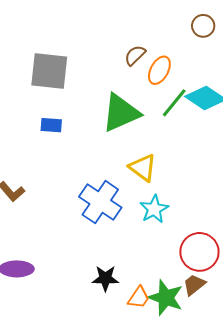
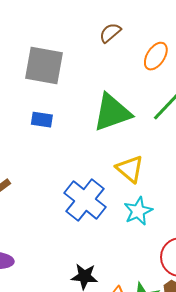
brown semicircle: (135, 55) -> (110, 33), moved
orange ellipse: (159, 70) -> (156, 56), moved

